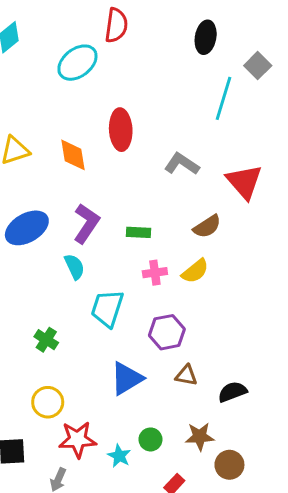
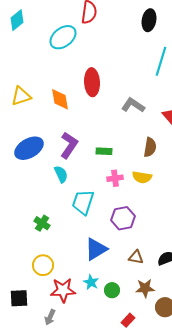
brown semicircle: (207, 226) -> (150, 147), turned -48
yellow semicircle: (195, 271) -> (142, 177), turned 48
brown triangle: (186, 375) -> (136, 257), moved
cyan star: (119, 456) -> (91, 282), moved

